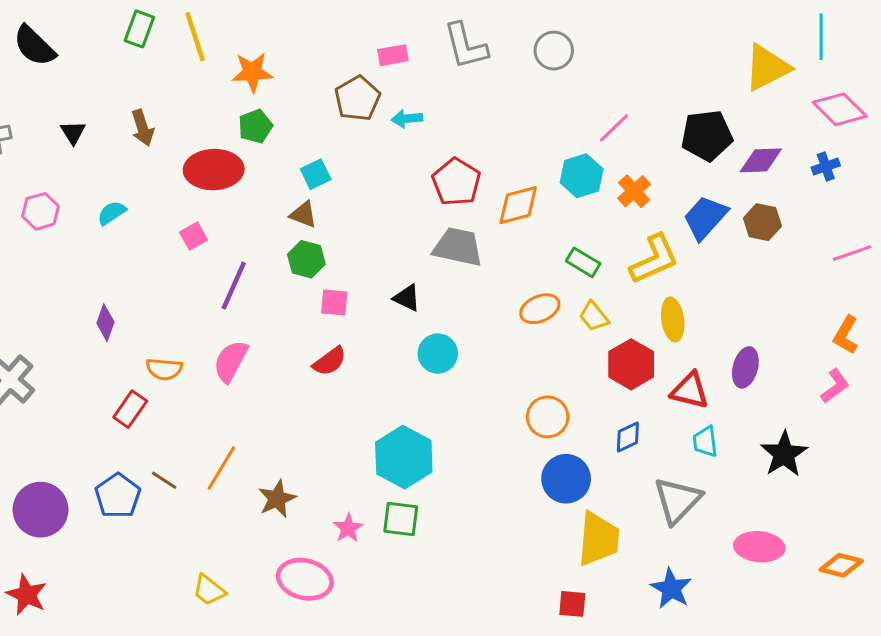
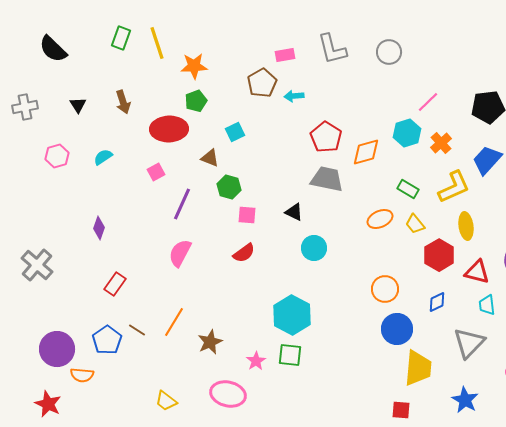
brown triangle: (303, 214) -> (210, 158), moved
orange semicircle: (164, 369) -> (82, 375), moved

